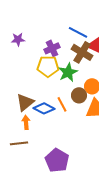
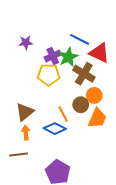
purple star: (18, 39) -> (26, 43), moved
brown cross: (82, 52) -> (84, 74), moved
green star: (68, 72) -> (68, 57), moved
blue diamond: (44, 108) -> (55, 129), moved

